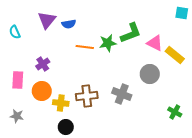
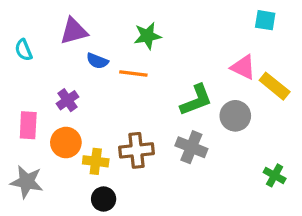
cyan square: (182, 13) -> (265, 20), moved
purple triangle: (47, 20) -> (74, 31), turned 36
blue semicircle: (69, 24) -> (97, 61), moved, turned 32
green L-shape: (131, 33) -> (196, 100), moved
green star: (108, 43) -> (147, 36), moved
gray star: (17, 116) -> (27, 182), size x1.5

